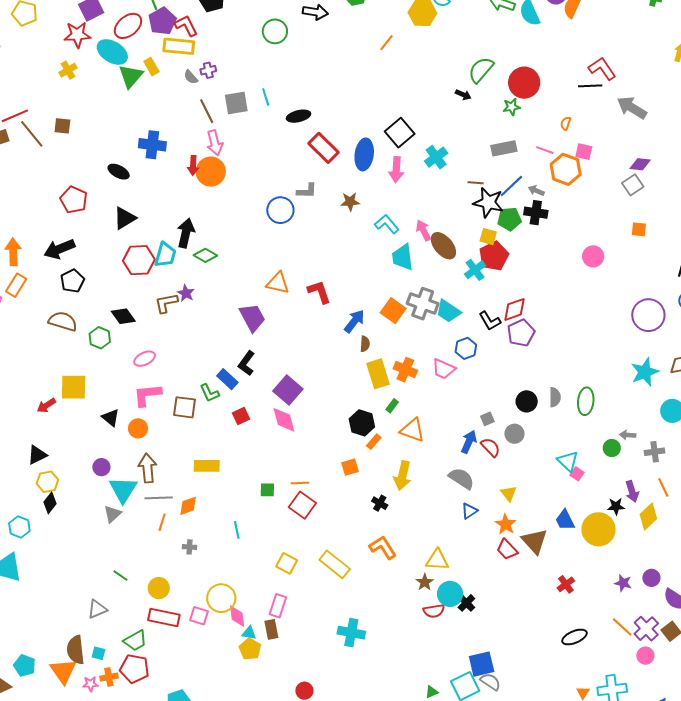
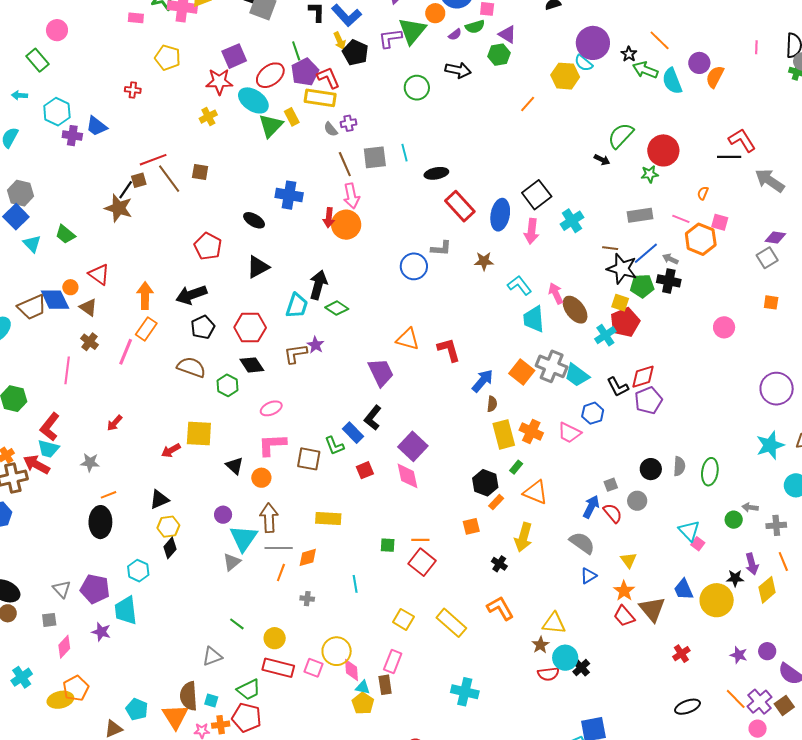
red hexagon: (139, 260) -> (250, 328), moved

